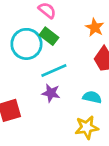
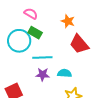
cyan line: (54, 71) -> (42, 57), turned 30
cyan semicircle: (92, 97) -> (65, 73), moved

